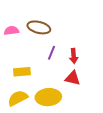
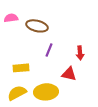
pink semicircle: (11, 31) -> (11, 18), moved
red arrow: (74, 56) -> (80, 53), moved

